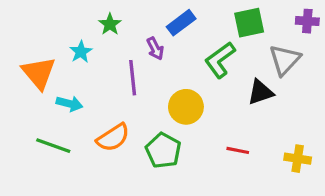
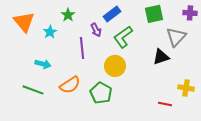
green L-shape: (220, 60) -> (123, 37), moved
orange triangle: (39, 73) -> (24, 22), moved
red line: (238, 150) -> (165, 104), moved
yellow cross: (298, 159) -> (186, 88), moved

